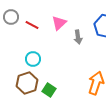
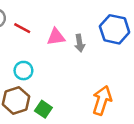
pink triangle: (59, 23) -> (56, 37), moved, turned 35

